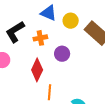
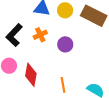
red diamond: (37, 70) -> (31, 75), moved

